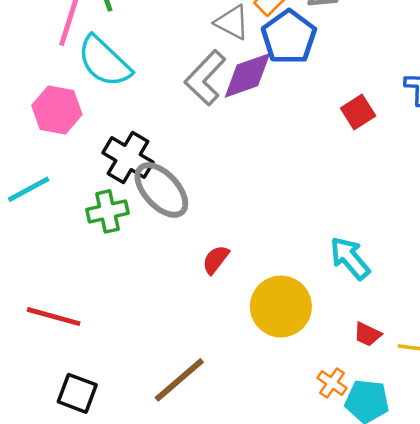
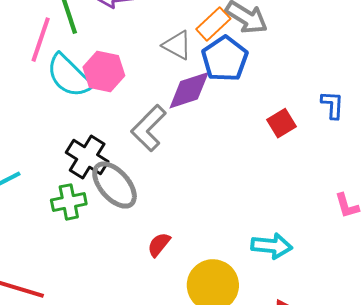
gray L-shape: (205, 78) -> (149, 128), moved
pink hexagon: (57, 110) -> (104, 71), moved
cyan arrow: (350, 258) -> (272, 246), turned 135

